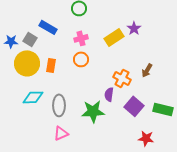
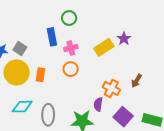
blue rectangle: (48, 27) -> (52, 37), moved, turned 48

